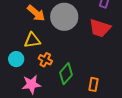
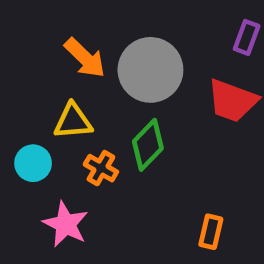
green diamond: (66, 74) -> (148, 145), moved
pink star: (31, 84) -> (66, 224), turned 30

